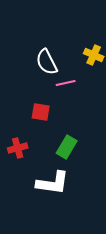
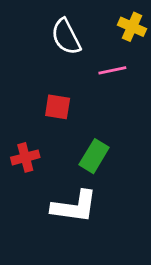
pink line: (66, 83) -> (112, 70), moved

